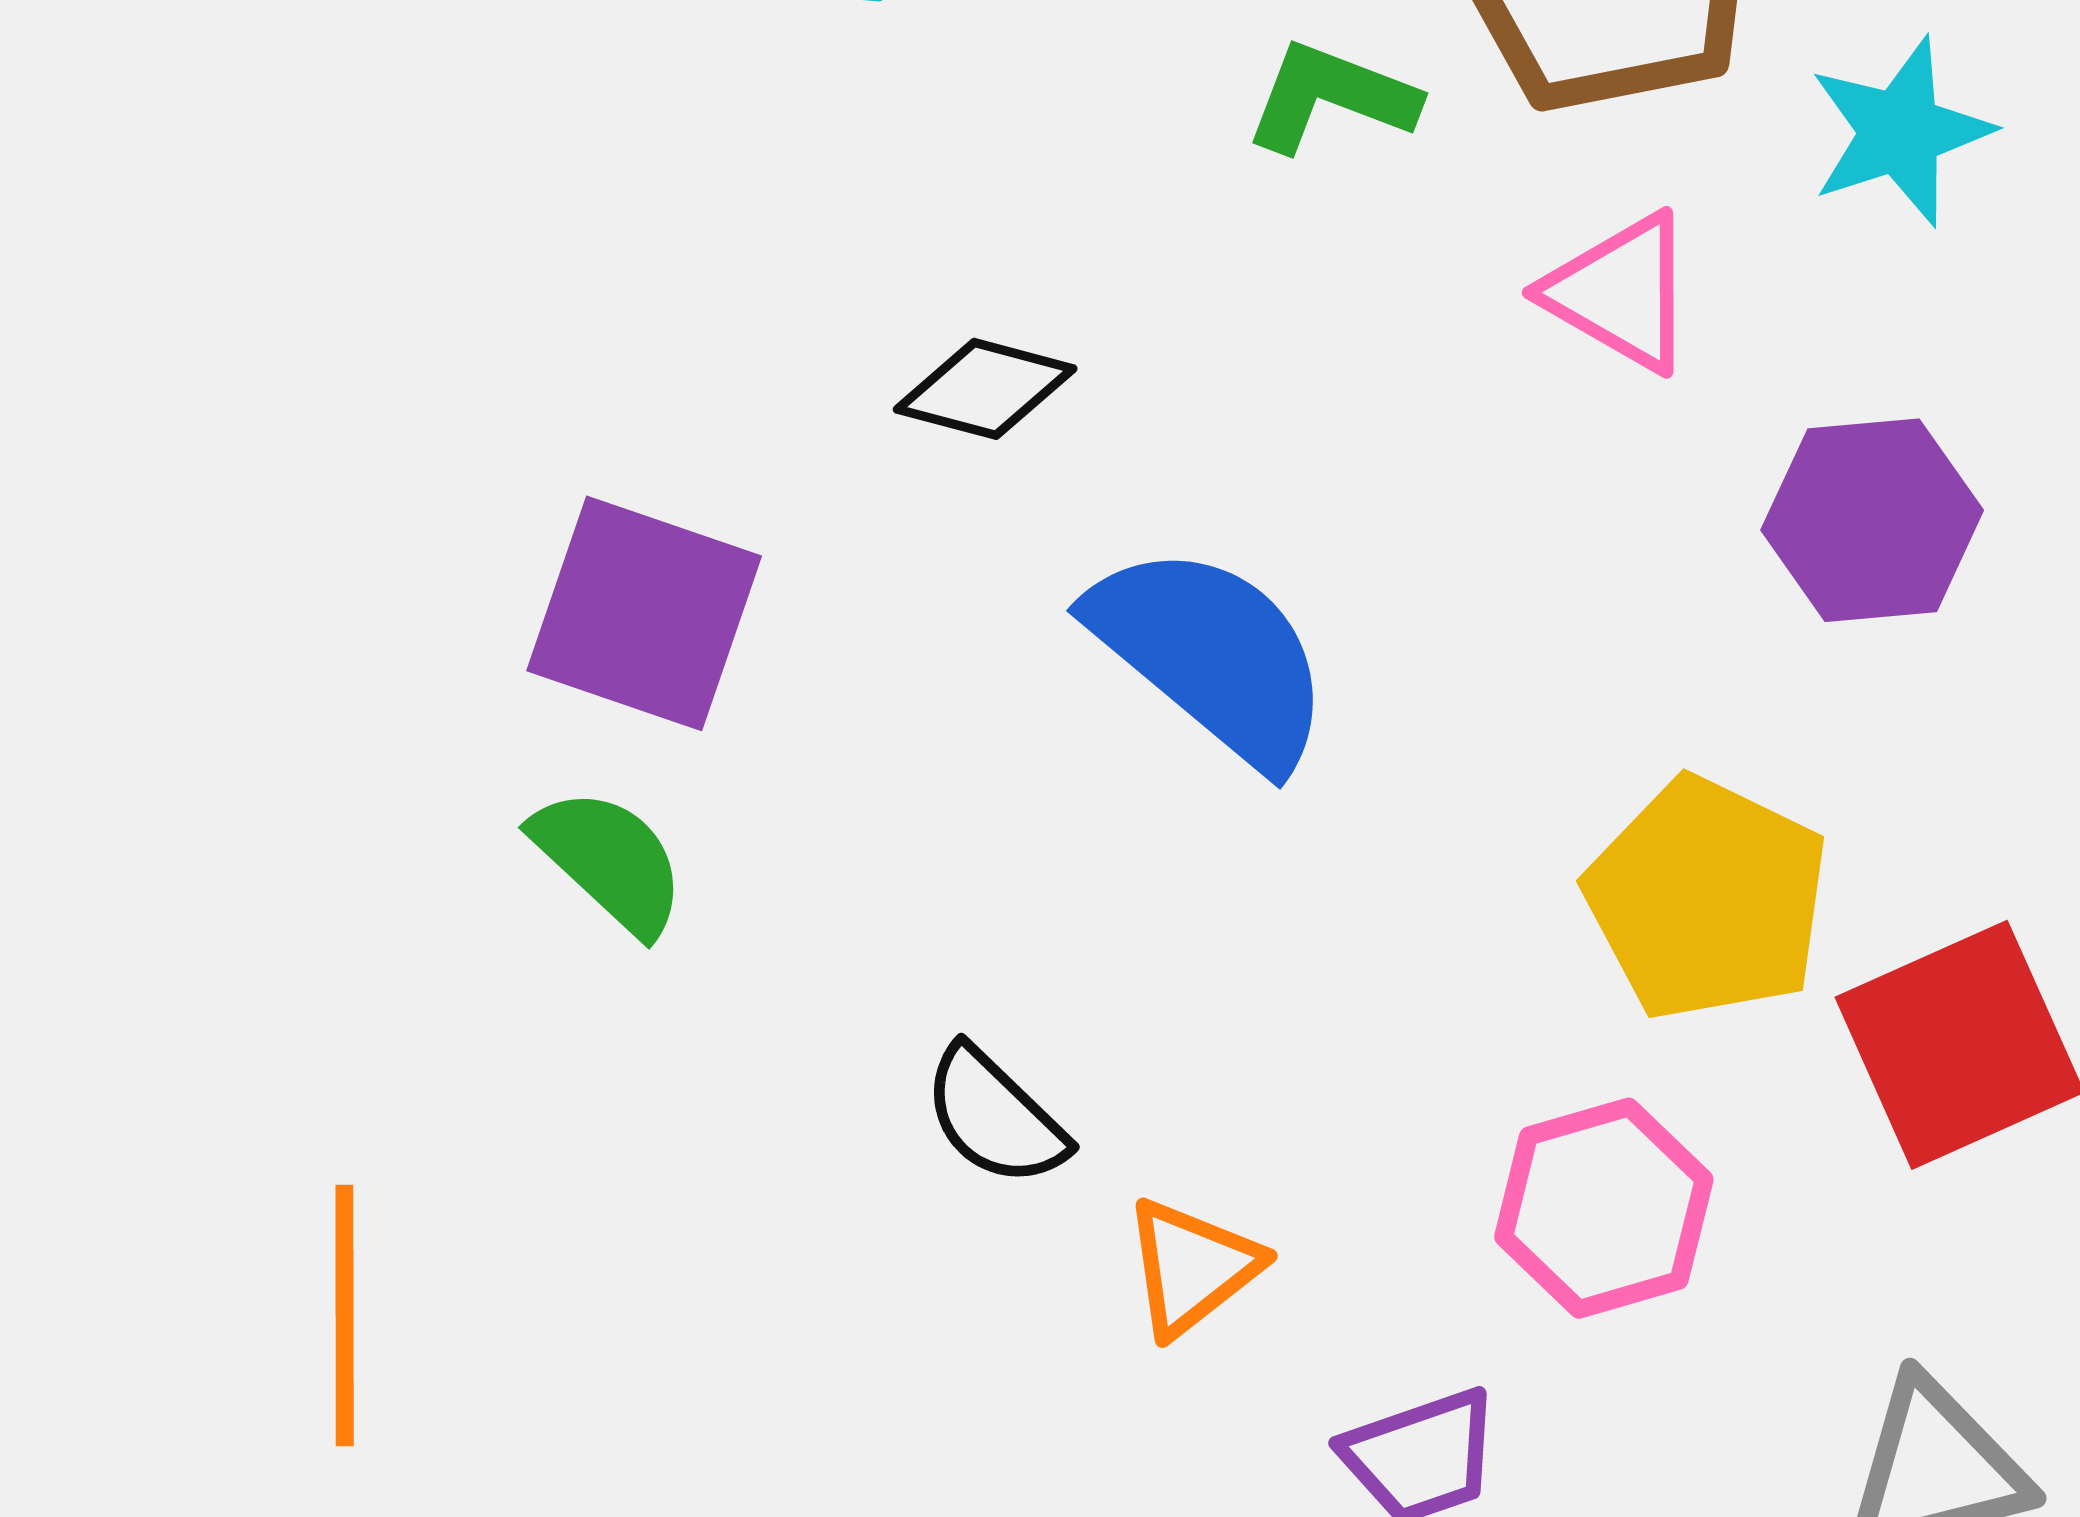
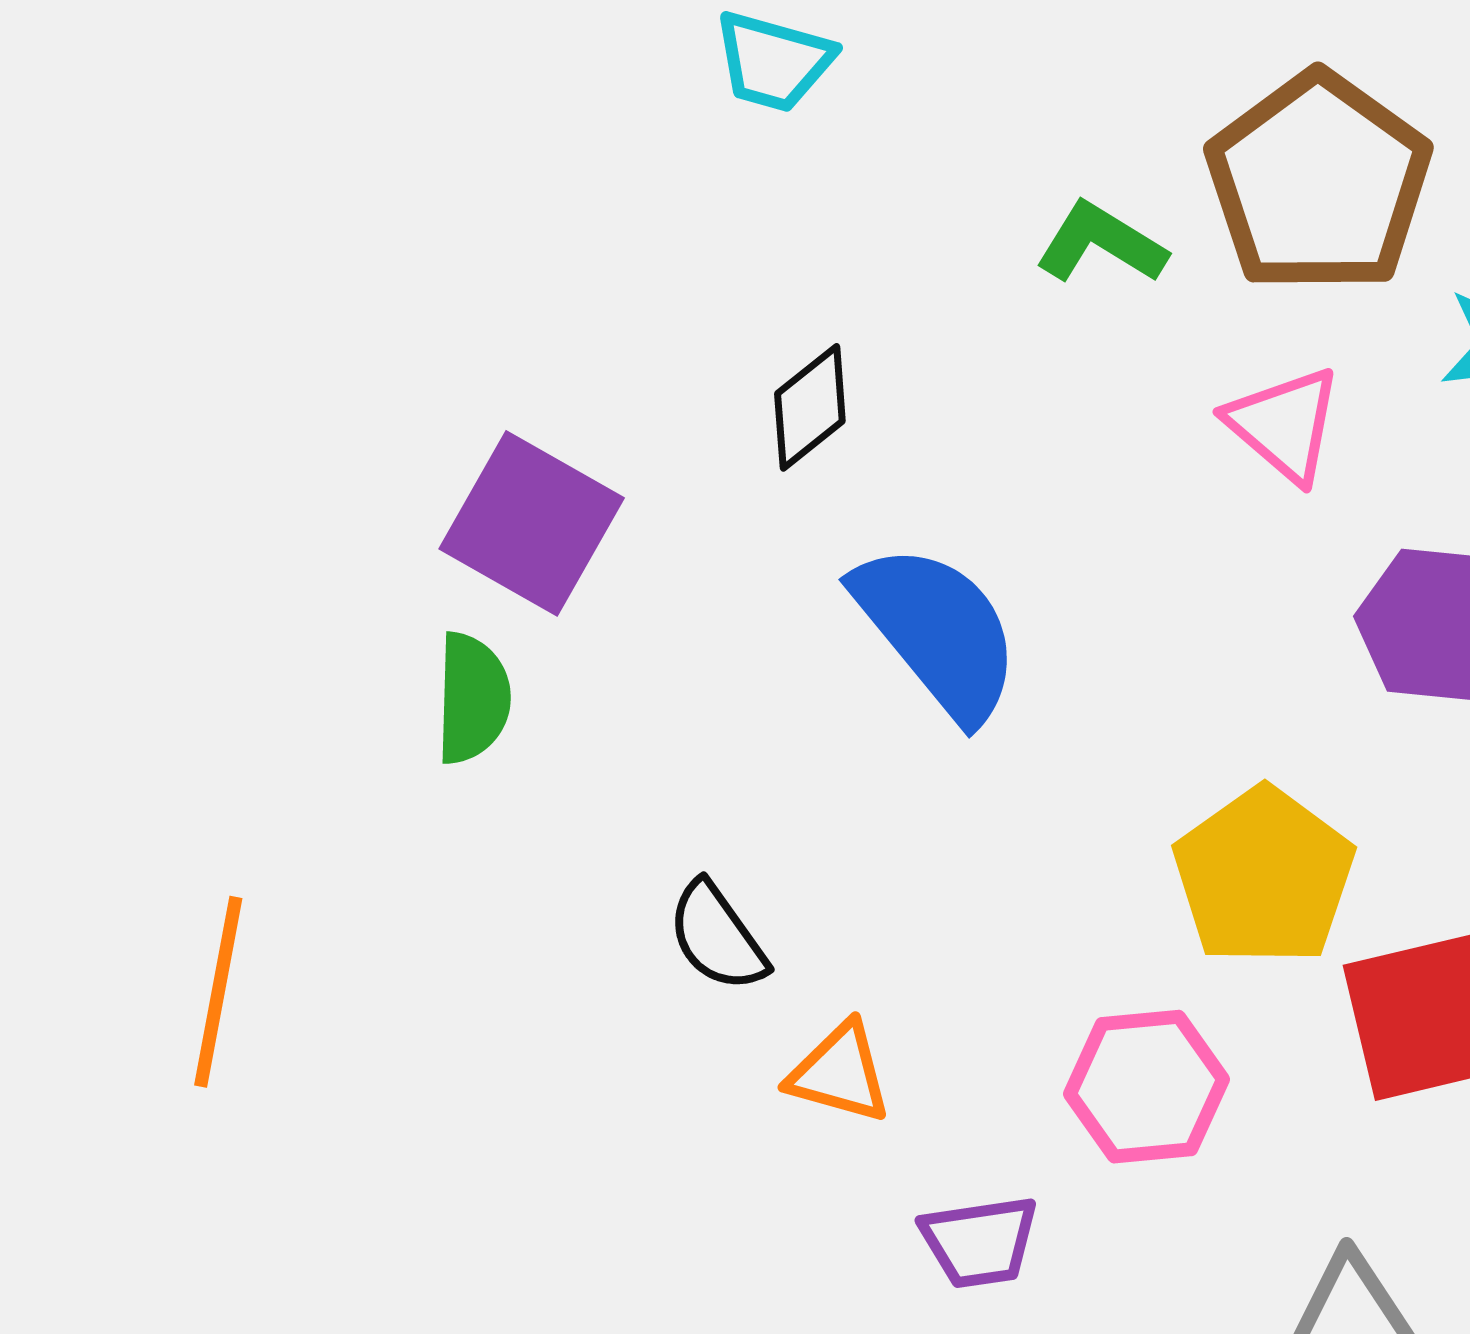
black diamond: (985, 389) -> (810, 407), turned -64
green semicircle: (609, 861) -> (473, 698), turned 38
orange triangle: (1192, 1267) -> (840, 1073), turned 43

